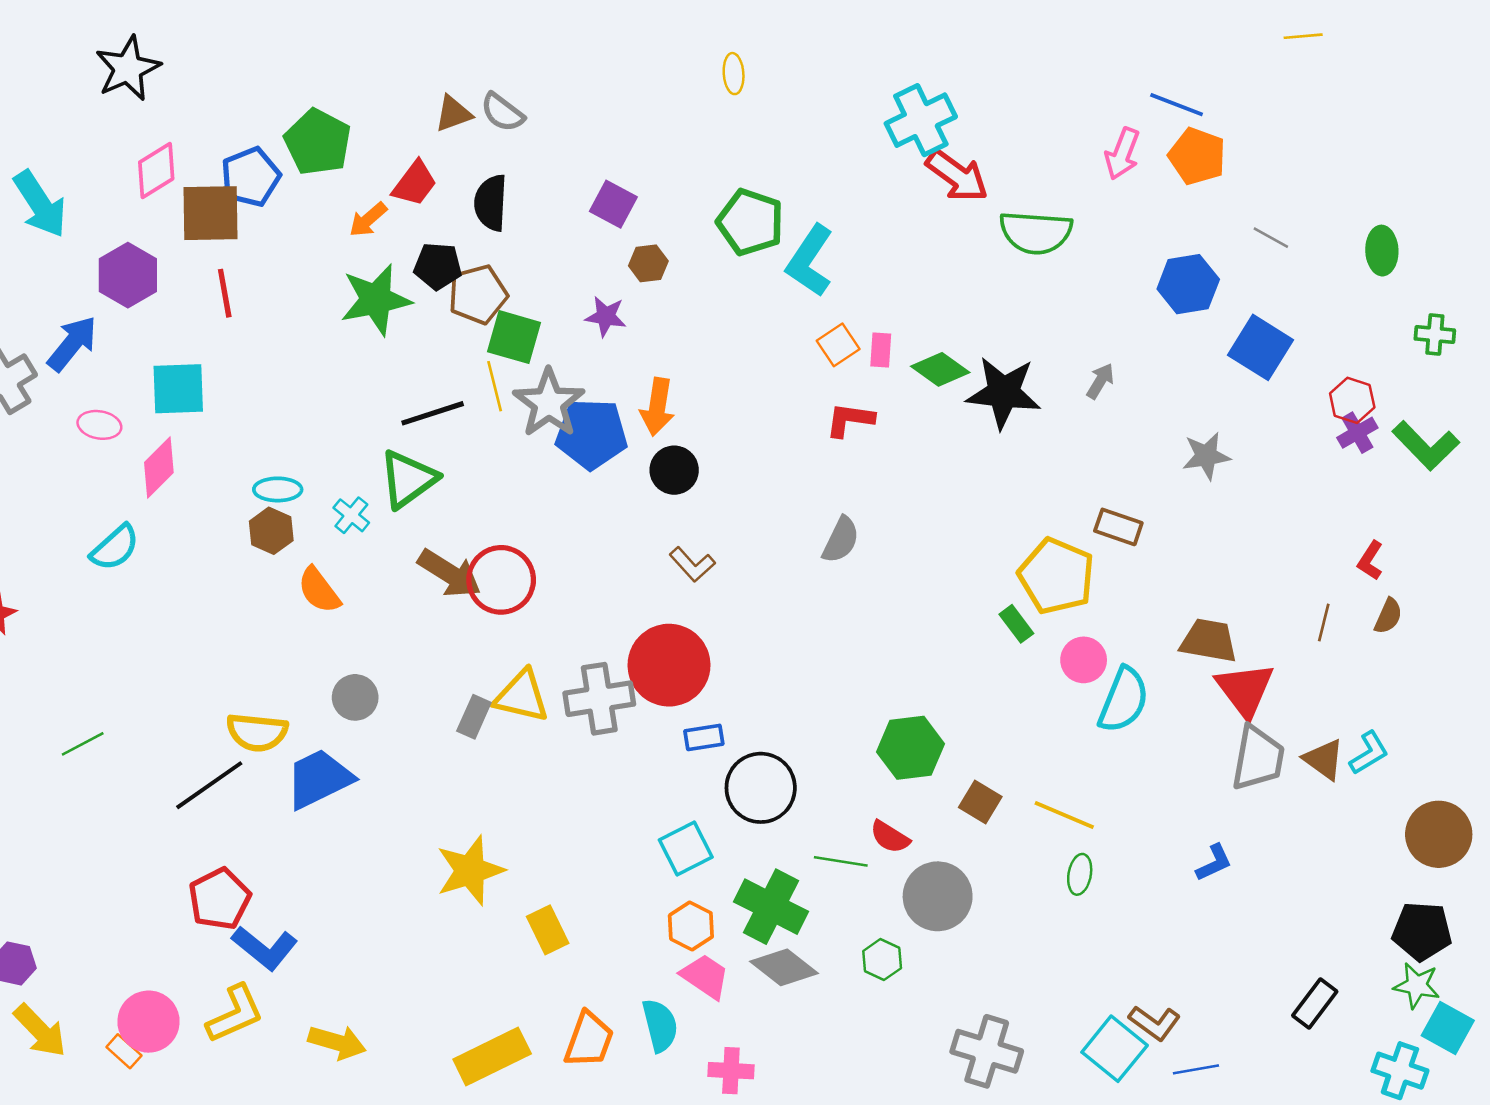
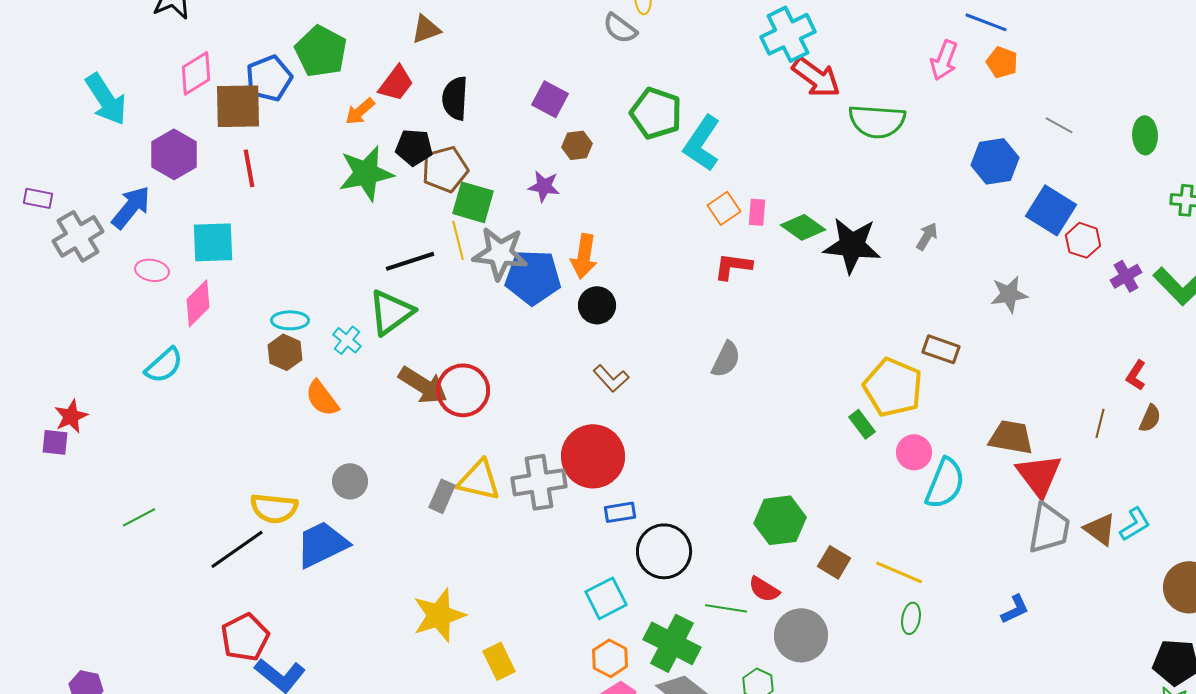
gray semicircle: (502, 112) -> (620, 28), moved
orange pentagon: (1197, 156) -> (1002, 62), size x0.7
red hexagon: (1352, 400) -> (1083, 240), moved
gray star: (549, 403) -> (500, 253), turned -30

